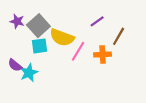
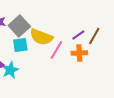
purple line: (97, 21) -> (78, 35), moved

